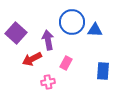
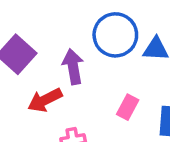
pink rectangle: (66, 63) -> (128, 107), moved

